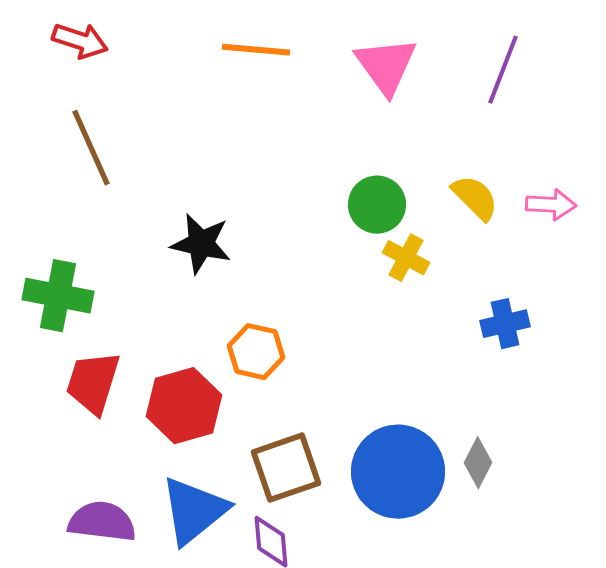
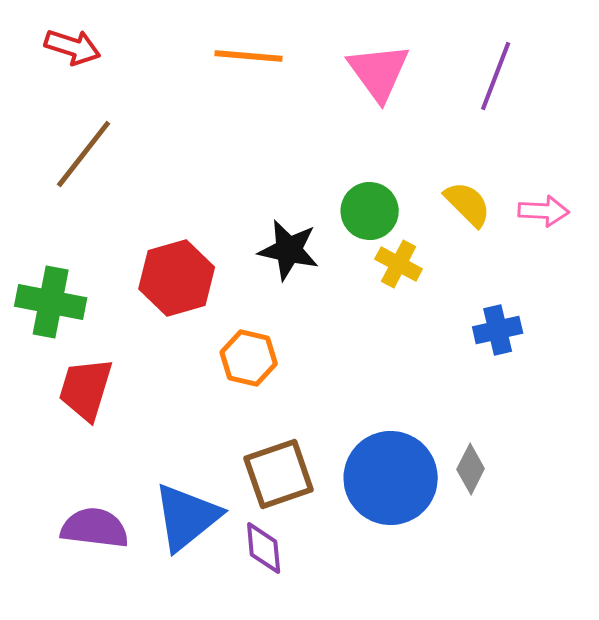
brown line: (91, 148) -> (84, 154), turned 62
black star: (201, 244) -> (289, 250), moved
red hexagon: (184, 406) -> (177, 278), moved

